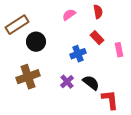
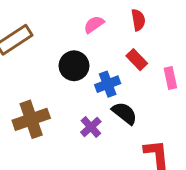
black circle: (36, 42) -> (74, 66), moved
black semicircle: (91, 83) -> (124, 113), moved

